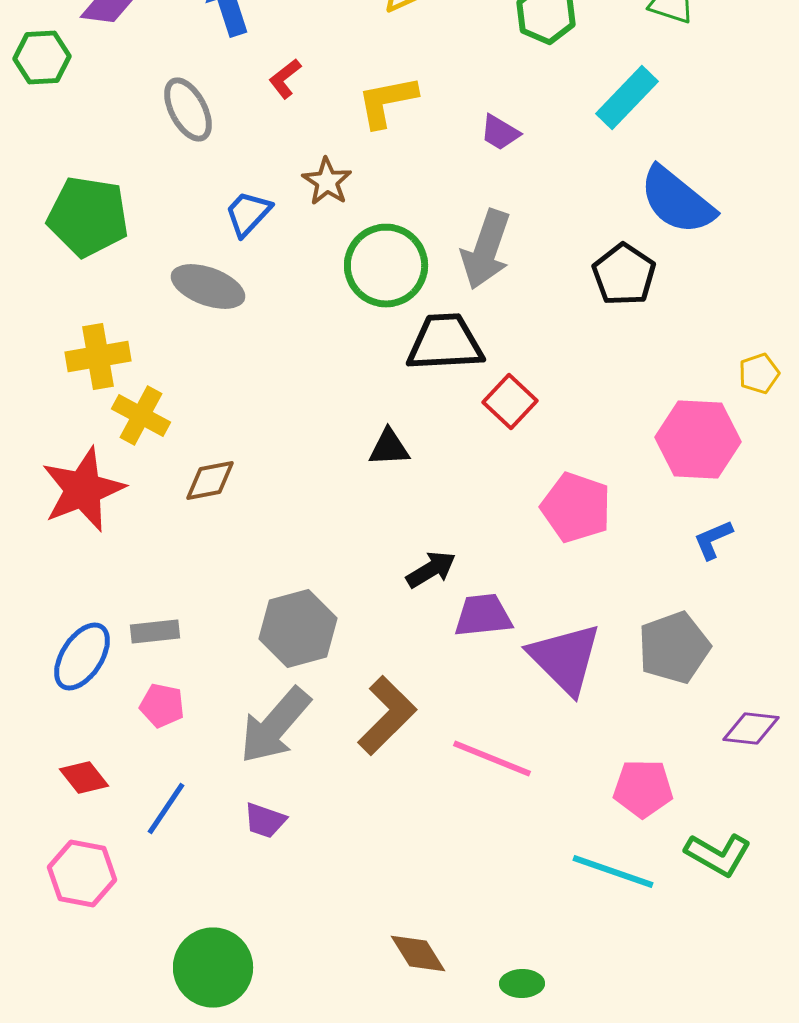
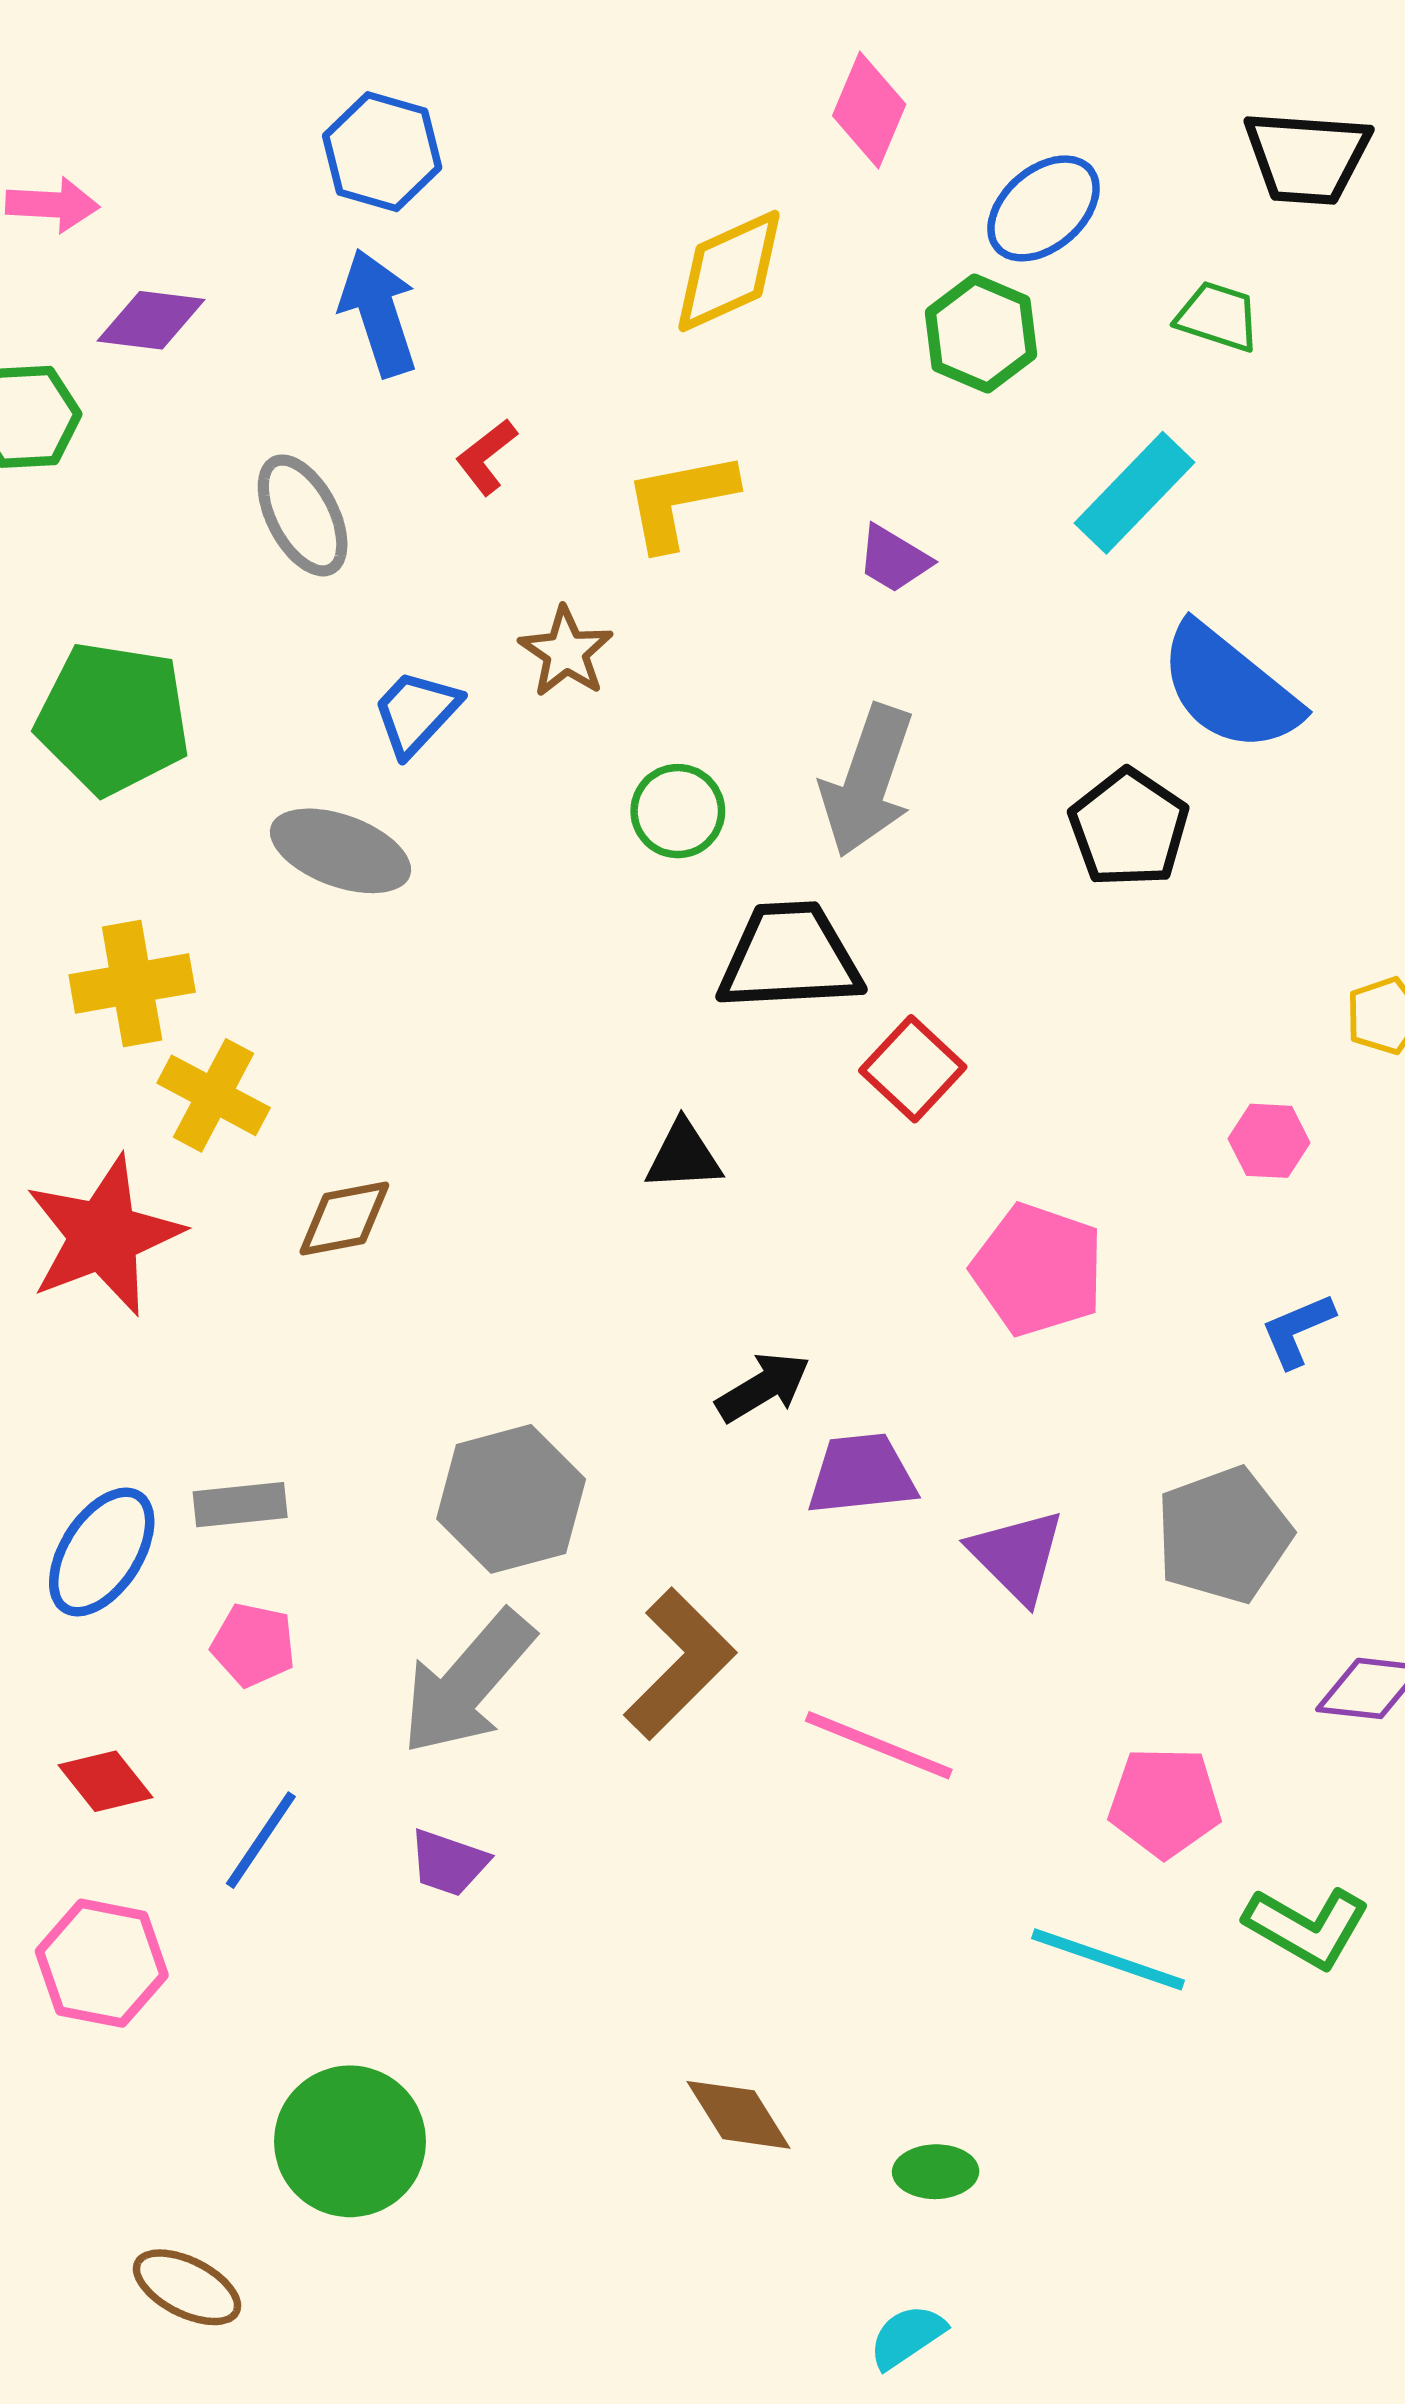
green circle: (386, 266) -> (678, 811), size x0.6
pink hexagon: (698, 440) -> (1269, 1141), size x0.5
purple triangle: (565, 658) -> (1017, 1556), size x0.7

